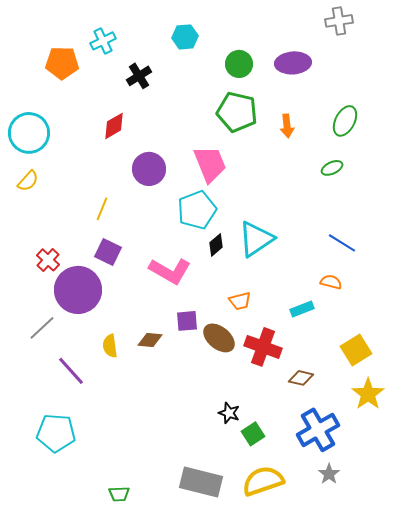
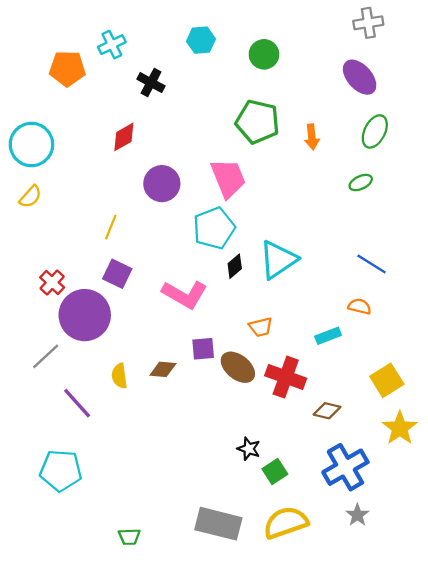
purple ellipse: (293, 63) -> (360, 77), moved, turned 52
green circle: (239, 64) -> (264, 54), moved
black cross: (139, 76) -> (151, 83), turned -30

